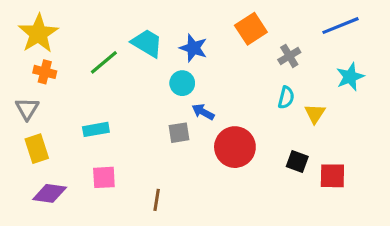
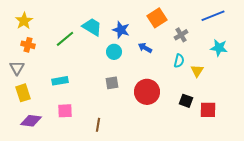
yellow star: (38, 34) -> (24, 21), size x0.7
cyan star: (350, 77) -> (219, 48), turned 30
blue arrow: (203, 112) -> (145, 48), moved

